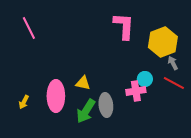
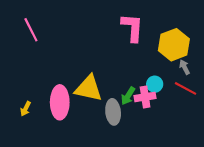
yellow triangle: (83, 83) -> (89, 88), size x1.8
green arrow: (86, 111) -> (128, 96), moved, size x0.7

